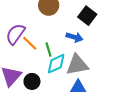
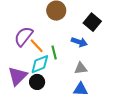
cyan diamond: (56, 64) -> (40, 64), moved
gray triangle: (77, 65) -> (81, 68), size x0.6

